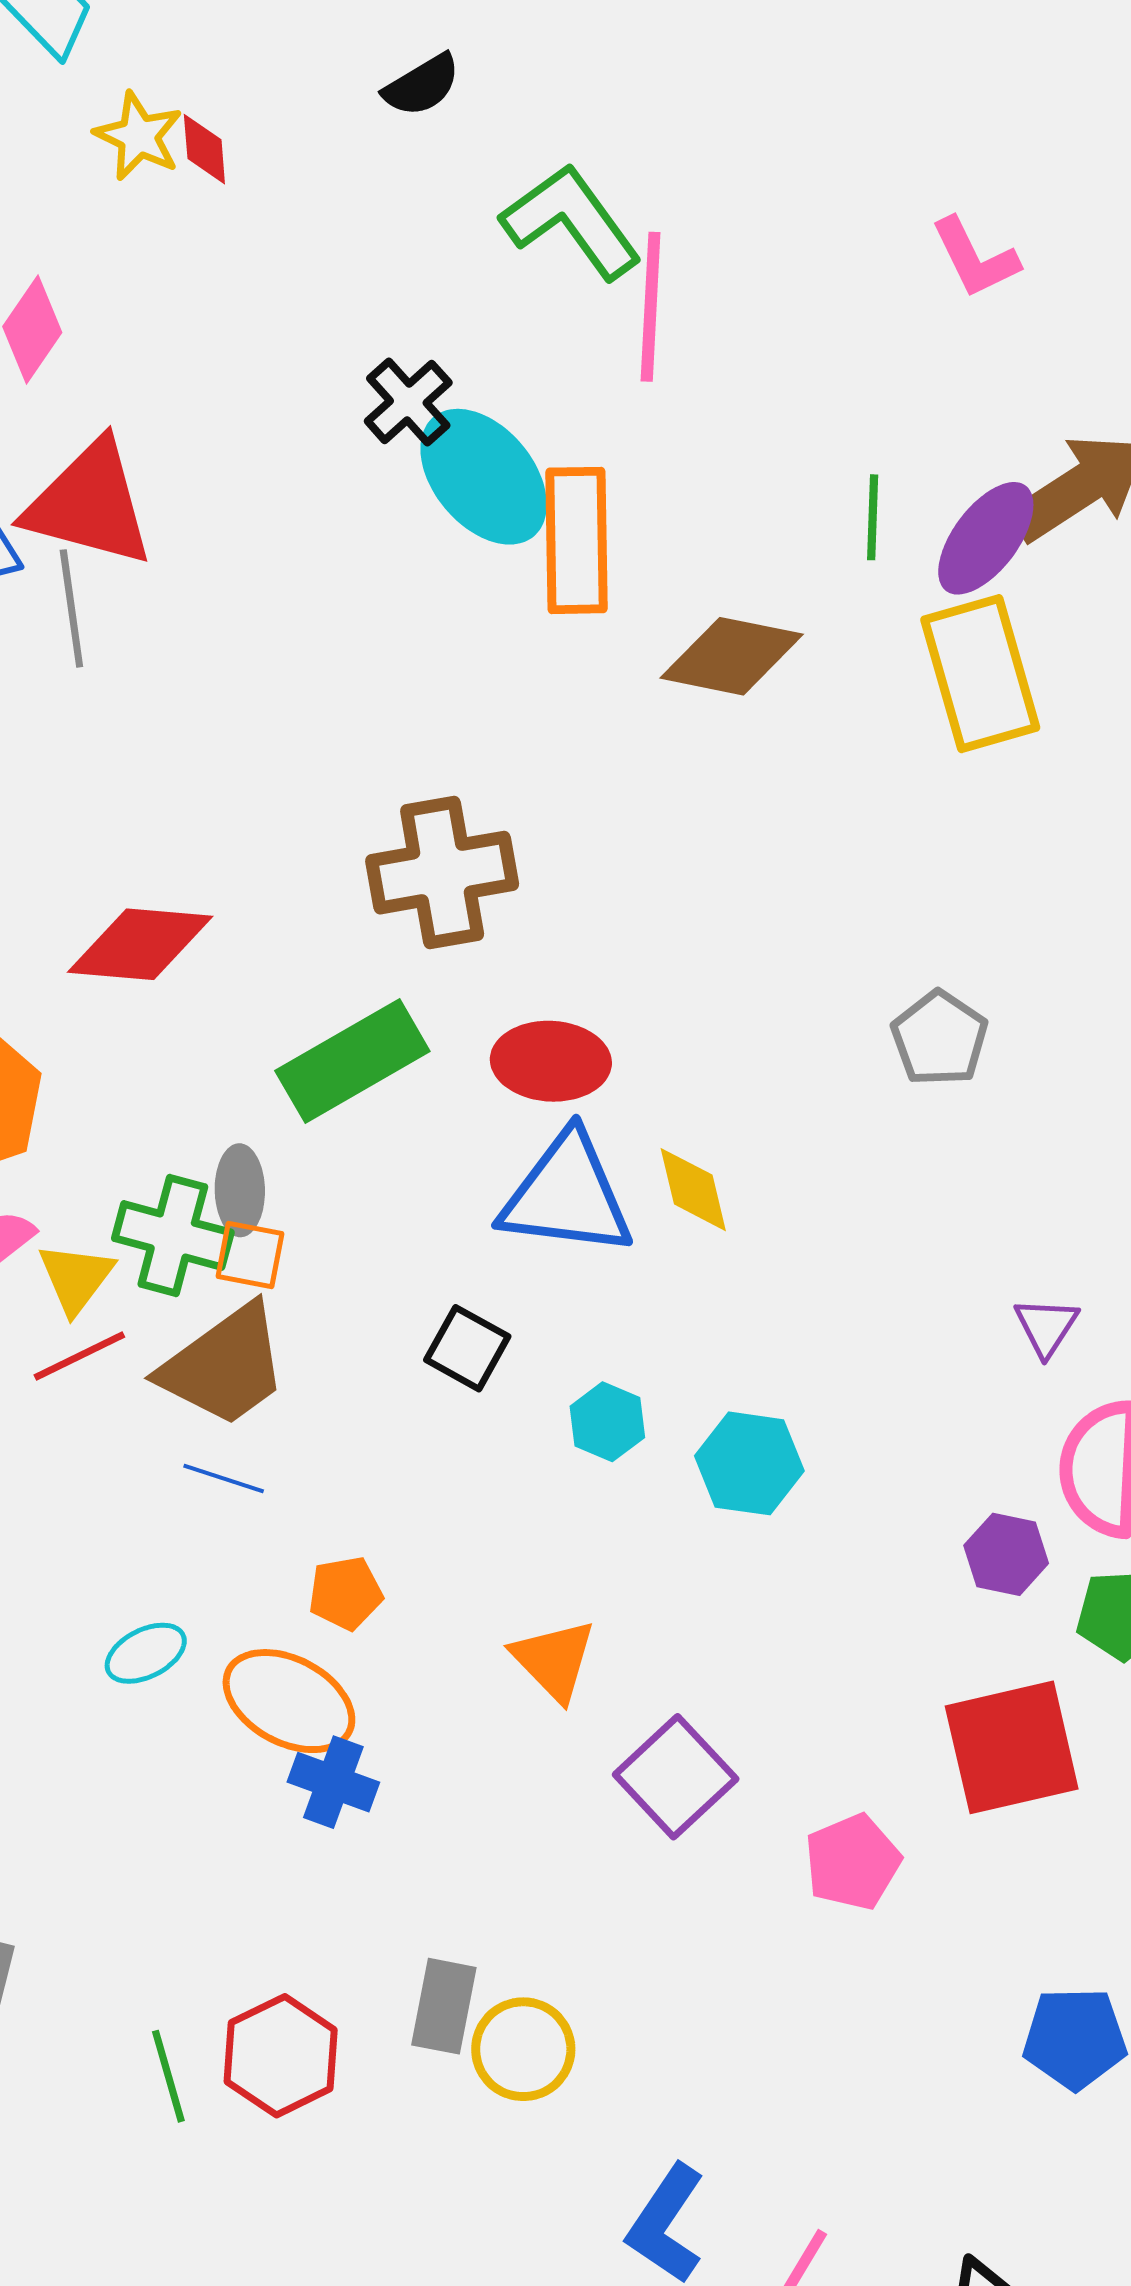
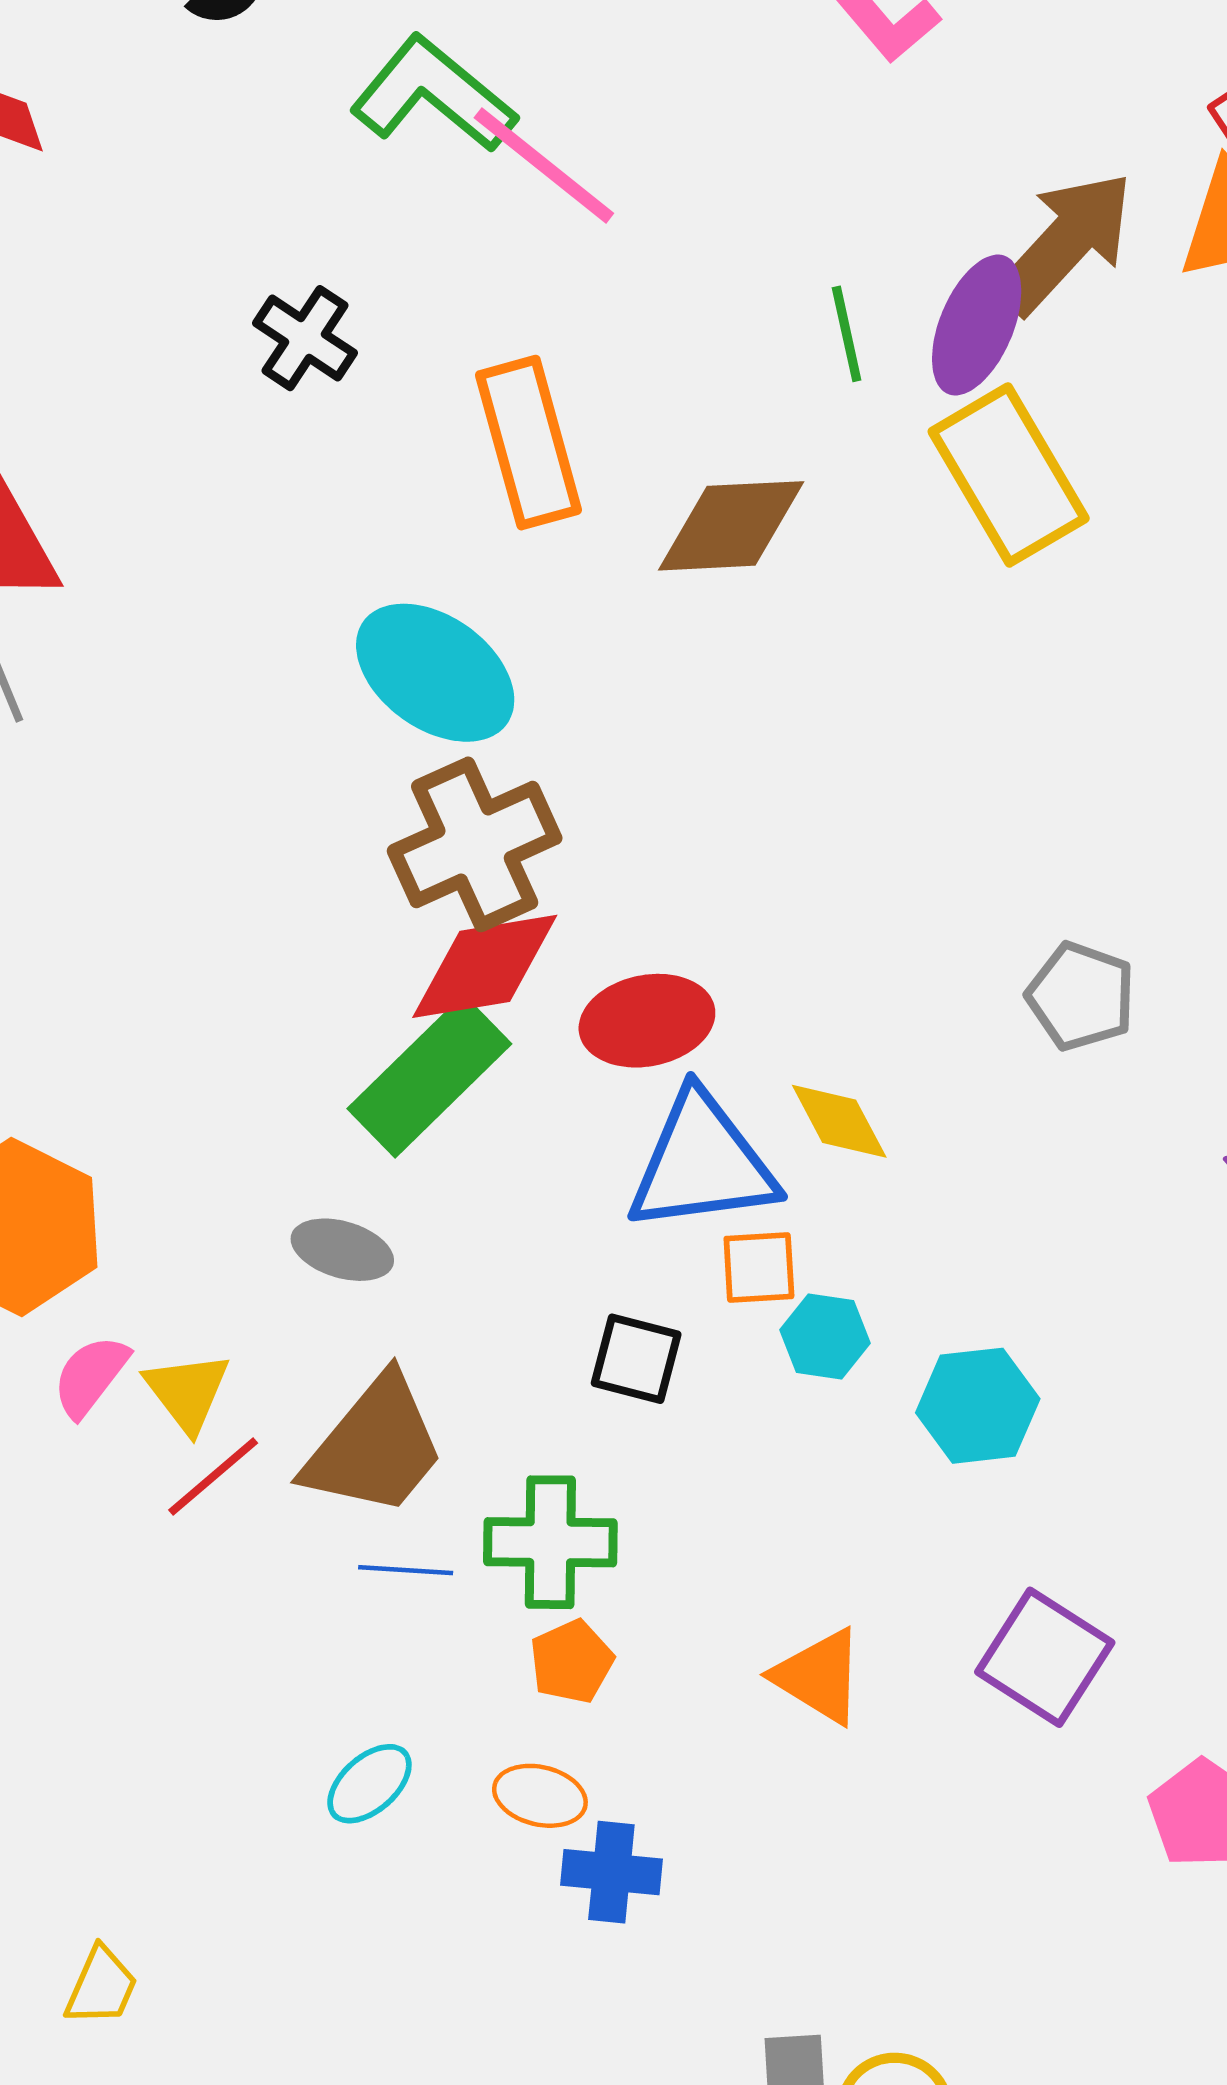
pink line: (651, 307) -> (544, 166), turned -40
cyan ellipse: (484, 477) -> (435, 673), moved
red diamond: (140, 944) -> (485, 966), moved
gray pentagon: (940, 1038) -> (1081, 996), moved
gray ellipse: (240, 1190) -> (342, 1250), turned -58
green cross: (173, 1235) -> (550, 1542), moved
orange square: (250, 1255) -> (759, 1267), moved
cyan hexagon: (607, 1422) -> (825, 1337), moved
orange ellipse: (289, 1701) -> (540, 1796), size x0.6
purple square: (676, 1777) -> (1045, 1657), moved

